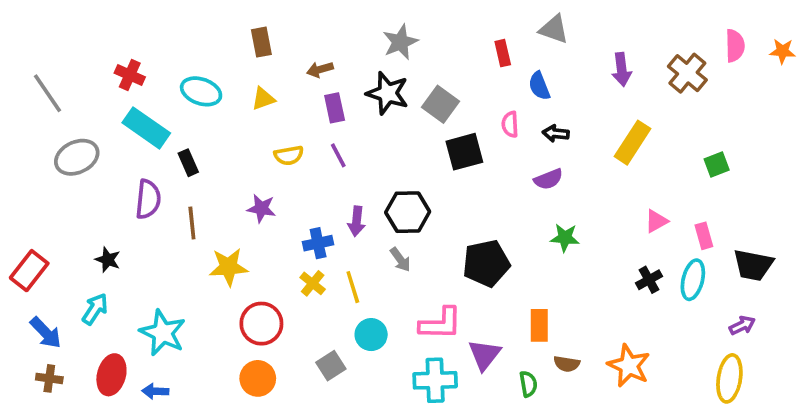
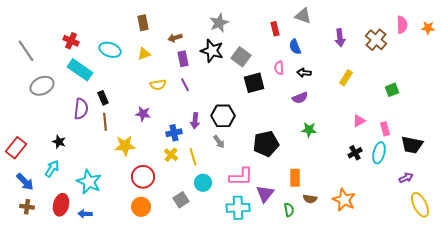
yellow rectangle: (633, 143) -> (346, 78), size x0.7
black rectangle: (188, 163) -> (103, 98), moved
yellow ellipse: (729, 378) -> (420, 205), moved, turned -35

